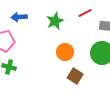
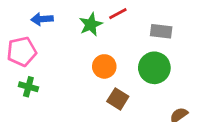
red line: (85, 13) -> (118, 14), moved

